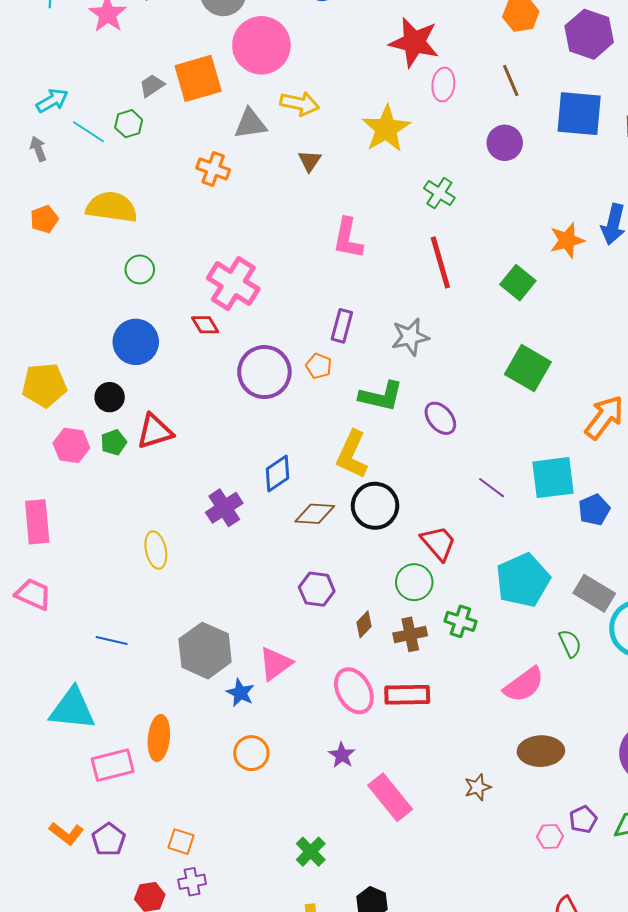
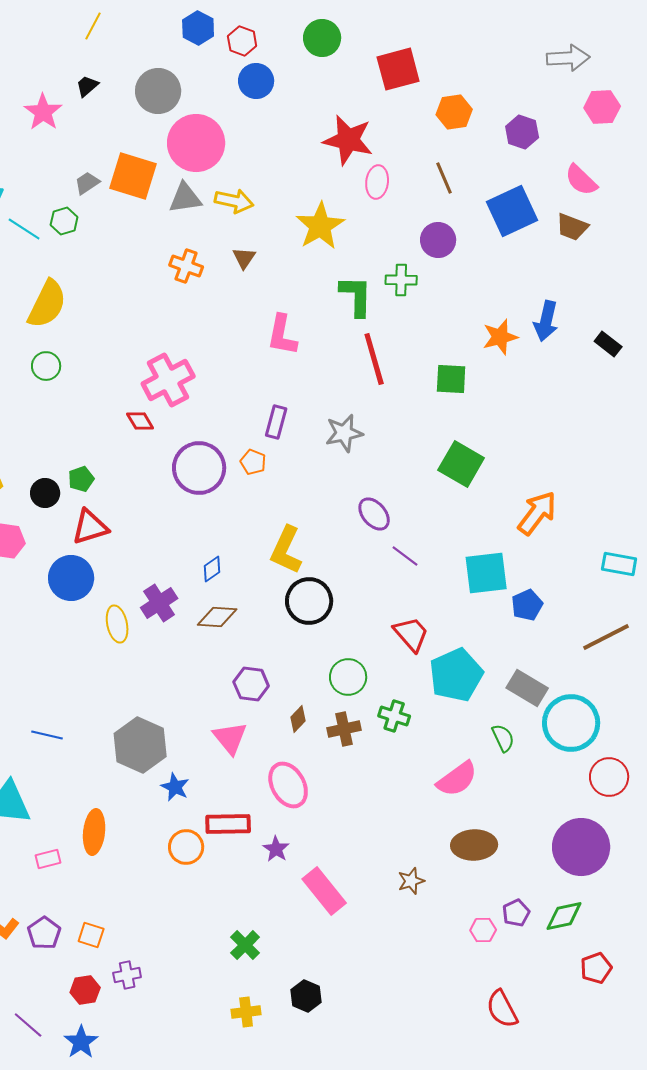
purple hexagon: (589, 34) -> (522, 132), size x0.7
orange square: (198, 78) -> (133, 176), turned 33
blue square: (579, 114) -> (512, 211), turned -30
gray triangle: (250, 124) -> (185, 198), moved
orange cross: (213, 169) -> (186, 266), moved
green cross: (439, 193) -> (401, 280), moved, turned -32
yellow semicircle: (112, 207) -> (47, 304), turned 108
green circle: (140, 269) -> (46, 366), moved
green square: (518, 283) -> (451, 379), turned -36
pink cross: (233, 284) -> (168, 380), turned 30
blue circle: (136, 342) -> (71, 578), moved
green L-shape: (381, 396) -> (356, 296), moved, turned -102
green pentagon: (114, 442) -> (81, 479), moved
blue diamond: (277, 474) -> (212, 569), size x0.7
purple line: (492, 488) -> (405, 556), moved
brown diamond: (315, 514) -> (217, 617), moved
red trapezoid: (438, 543) -> (411, 634), moved
yellow ellipse: (156, 550) -> (117, 624), moved
pink triangle: (275, 664) -> (230, 738), moved, turned -33
red rectangle: (407, 695) -> (228, 824), moved
pink rectangle: (113, 765) -> (48, 859), size x0.6
orange square: (181, 842) -> (91, 935), moved

